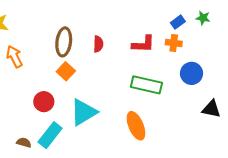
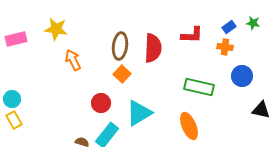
red semicircle: (98, 44) -> (153, 48), size x1.8
red L-shape: (143, 44) -> (192, 35), moved

